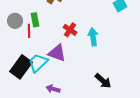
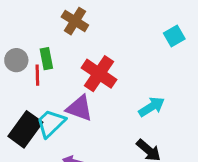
red cross: (70, 30) -> (99, 74), size x1.6
cyan arrow: (93, 37) -> (152, 107), moved, turned 66

